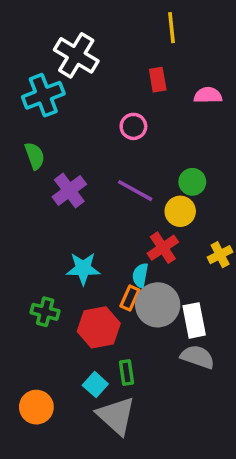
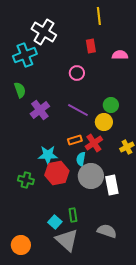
orange rectangle: (130, 298) -> (75, 140), moved, turned 48
red hexagon: (99, 327) -> (57, 173), moved
gray semicircle: (198, 357) -> (107, 231), moved
orange circle: (36, 407) -> (21, 245), moved

